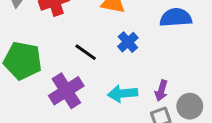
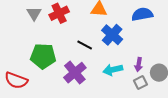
blue cross: (128, 42) -> (112, 35), size x1.5

